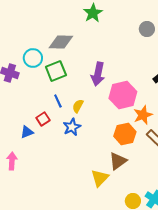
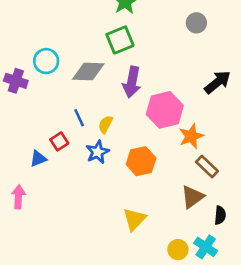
gray diamond: (61, 42) -> (88, 72), moved
green square: (56, 71) -> (120, 40), moved
orange hexagon: (125, 134) -> (141, 161), moved
brown triangle: (118, 161) -> (192, 197), moved

